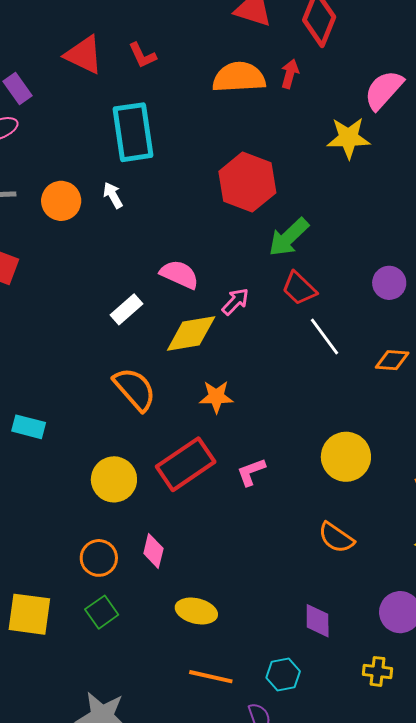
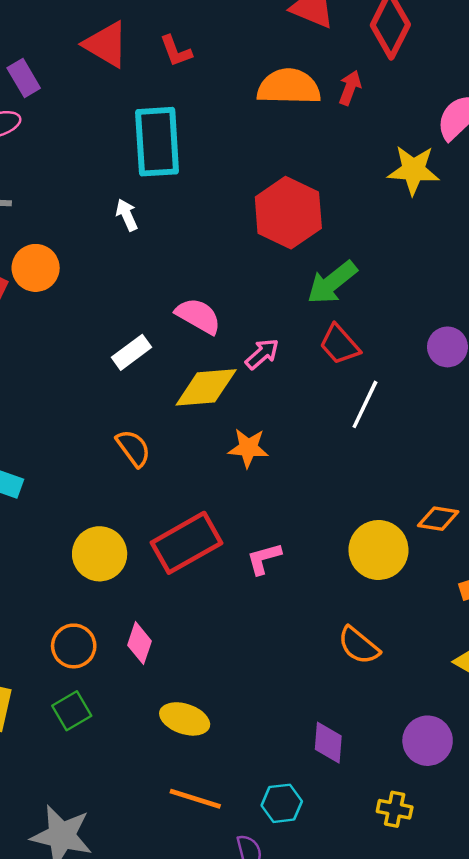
orange circle: (61, 201) -> (36, 268), moved
white line: (325, 336) -> (365, 404), turned 57
orange diamond: (392, 360) -> (438, 519), moved
orange semicircle: (135, 389) -> (133, 448), size x0.7
orange star: (216, 397) -> (248, 448), moved

